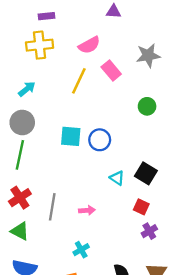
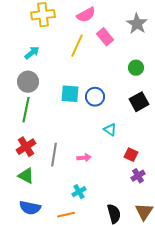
gray star: (148, 55) -> (137, 24), turned -30
black square: (146, 173) -> (139, 102), moved, turned 30

